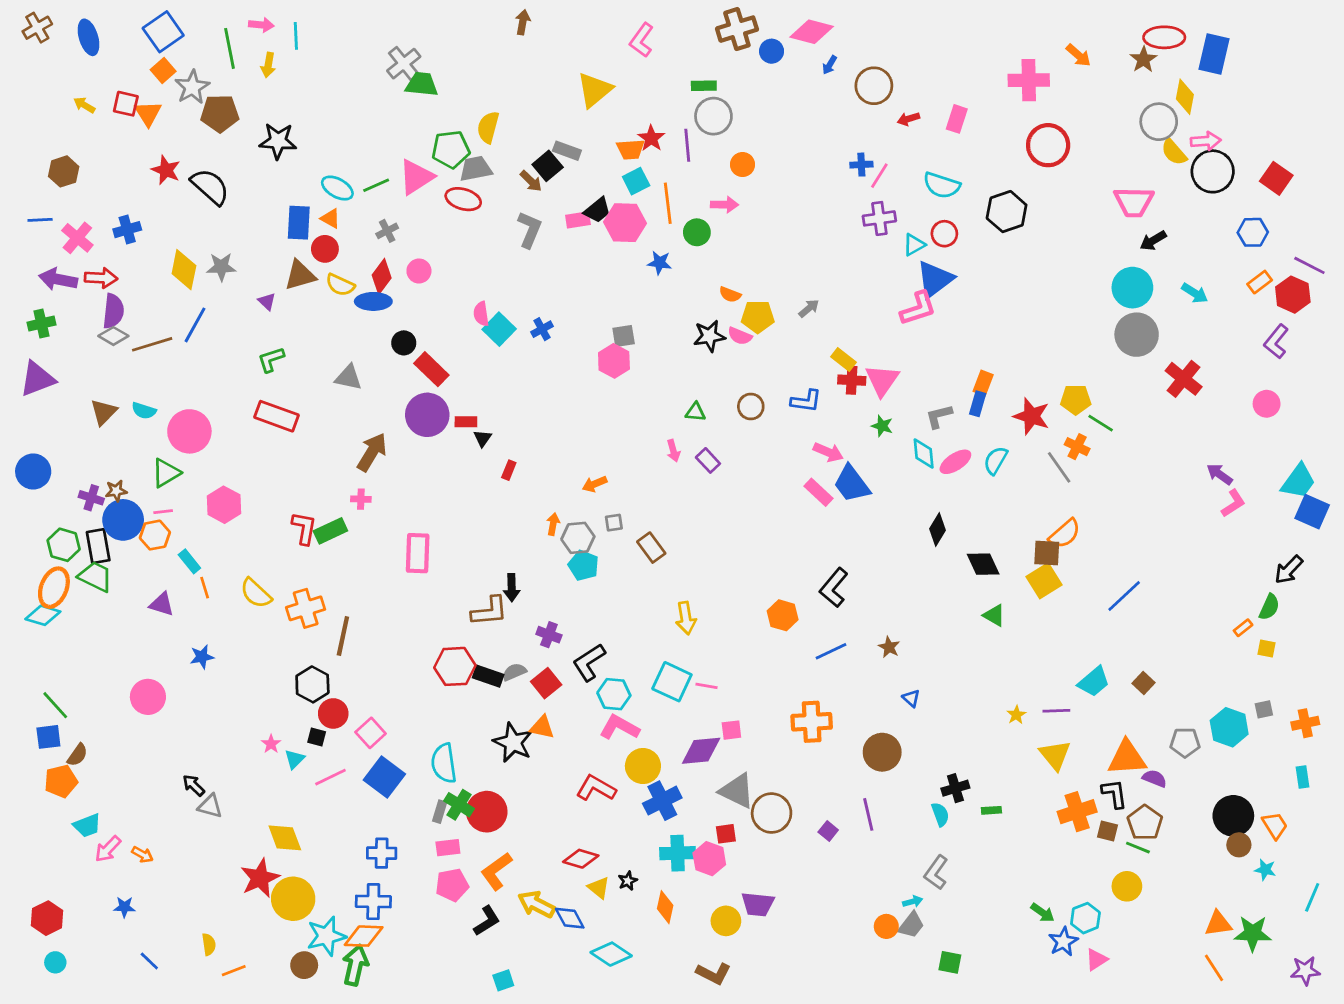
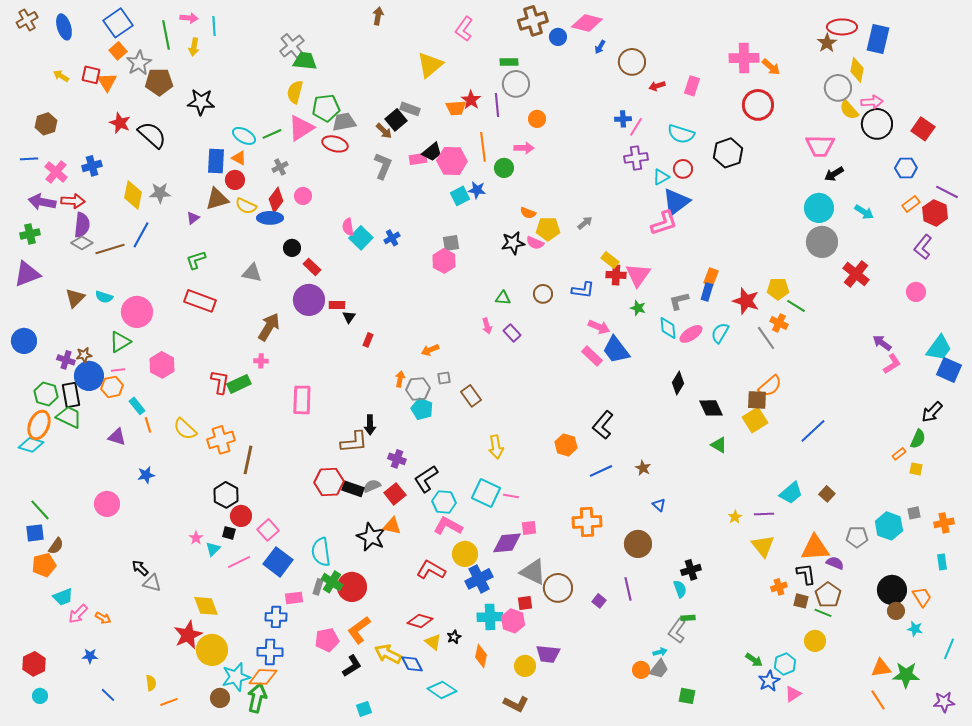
orange arrow: (1078, 55) -> (771, 67), moved
yellow semicircle: (488, 127) -> (295, 92), moved
cyan square: (636, 181) -> (460, 196), moved
purple triangle: (267, 301) -> (193, 218), turned 40
red rectangle: (431, 369) -> (312, 267), size x0.7
green rectangle: (991, 810) -> (688, 618), moved
orange cross: (1077, 812) -> (779, 587), size x0.6
pink rectangle: (448, 848) -> (294, 598), moved

